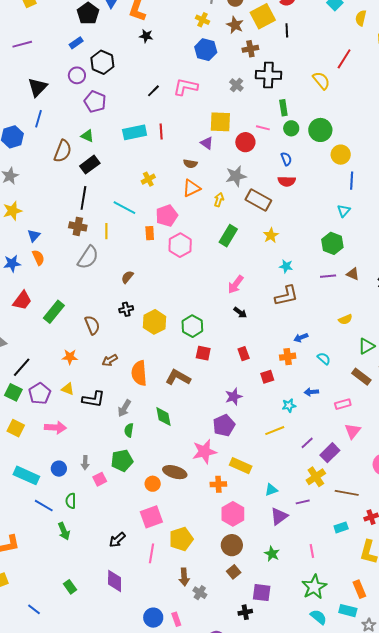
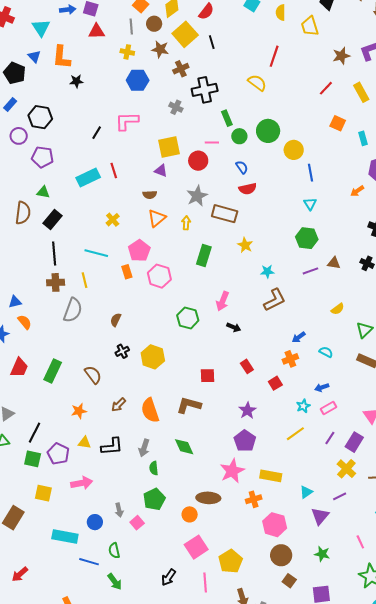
blue triangle: (34, 236) -> (15, 302), turned 48
green hexagon: (192, 326) -> (188, 318), moved
pink rectangle: (343, 404) -> (328, 408), moved

